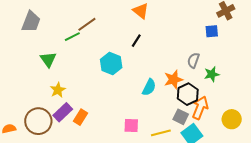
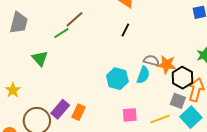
gray semicircle: (193, 60) -> (151, 60), moved, turned 91
cyan hexagon: (111, 63) -> (117, 79), moved
orange star: (173, 79) -> (167, 64), turned 30
yellow star: (58, 90) -> (13, 90), moved

